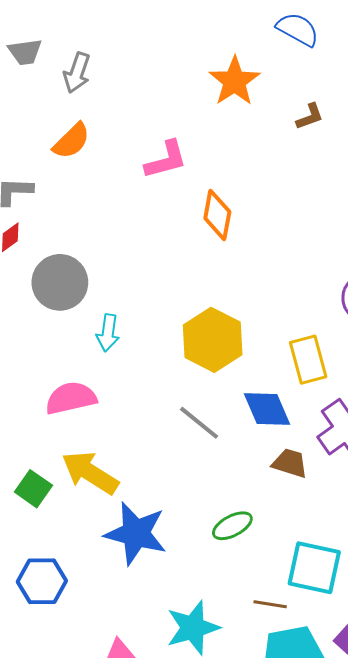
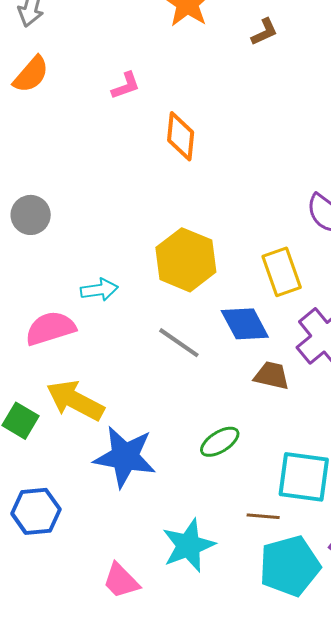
pink L-shape: (166, 160) -> (126, 86), size x0.7
gray circle: (60, 282) -> (31, 215), size x0.7
cyan arrow: (108, 333) -> (99, 290), moved, turned -102

